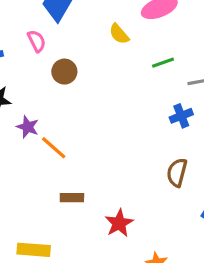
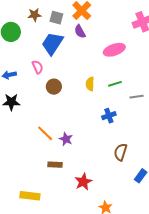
yellow semicircle: (119, 34) -> (90, 84), moved, turned 40
blue cross: (181, 116) -> (109, 116), moved
purple star: (28, 127) -> (66, 139), moved

